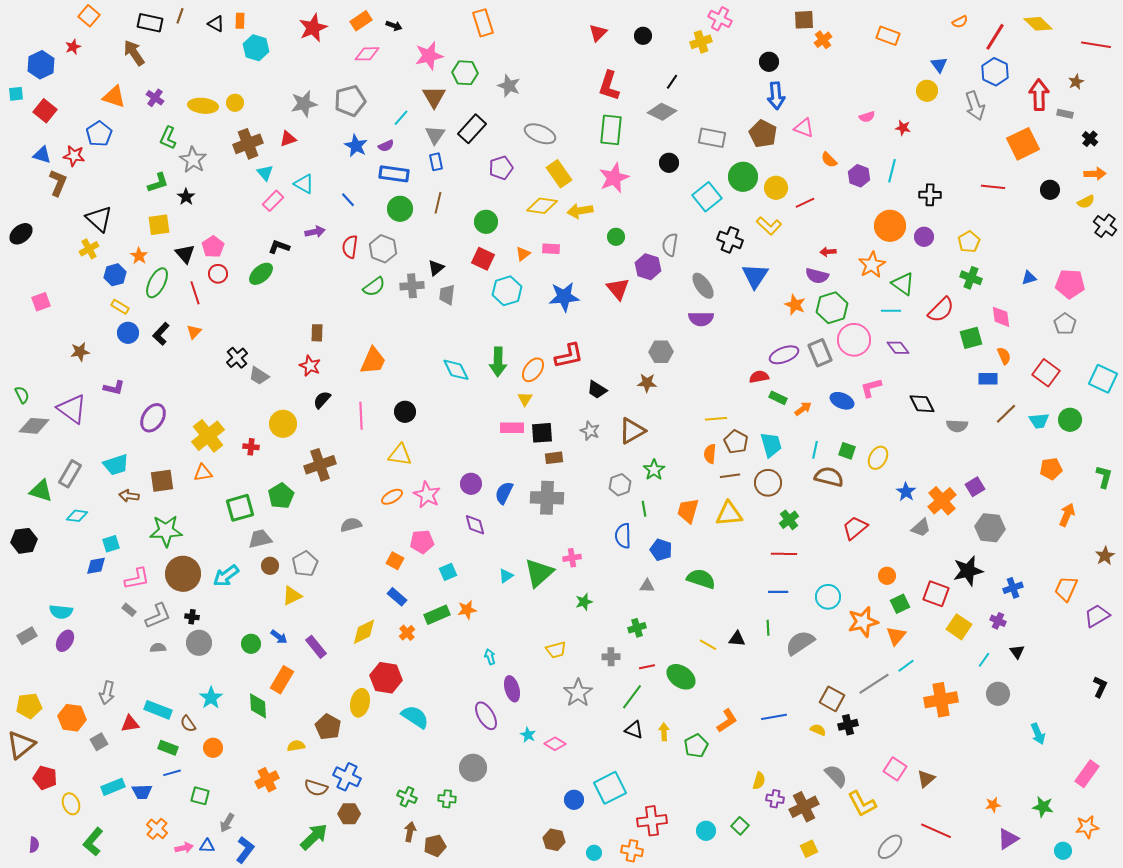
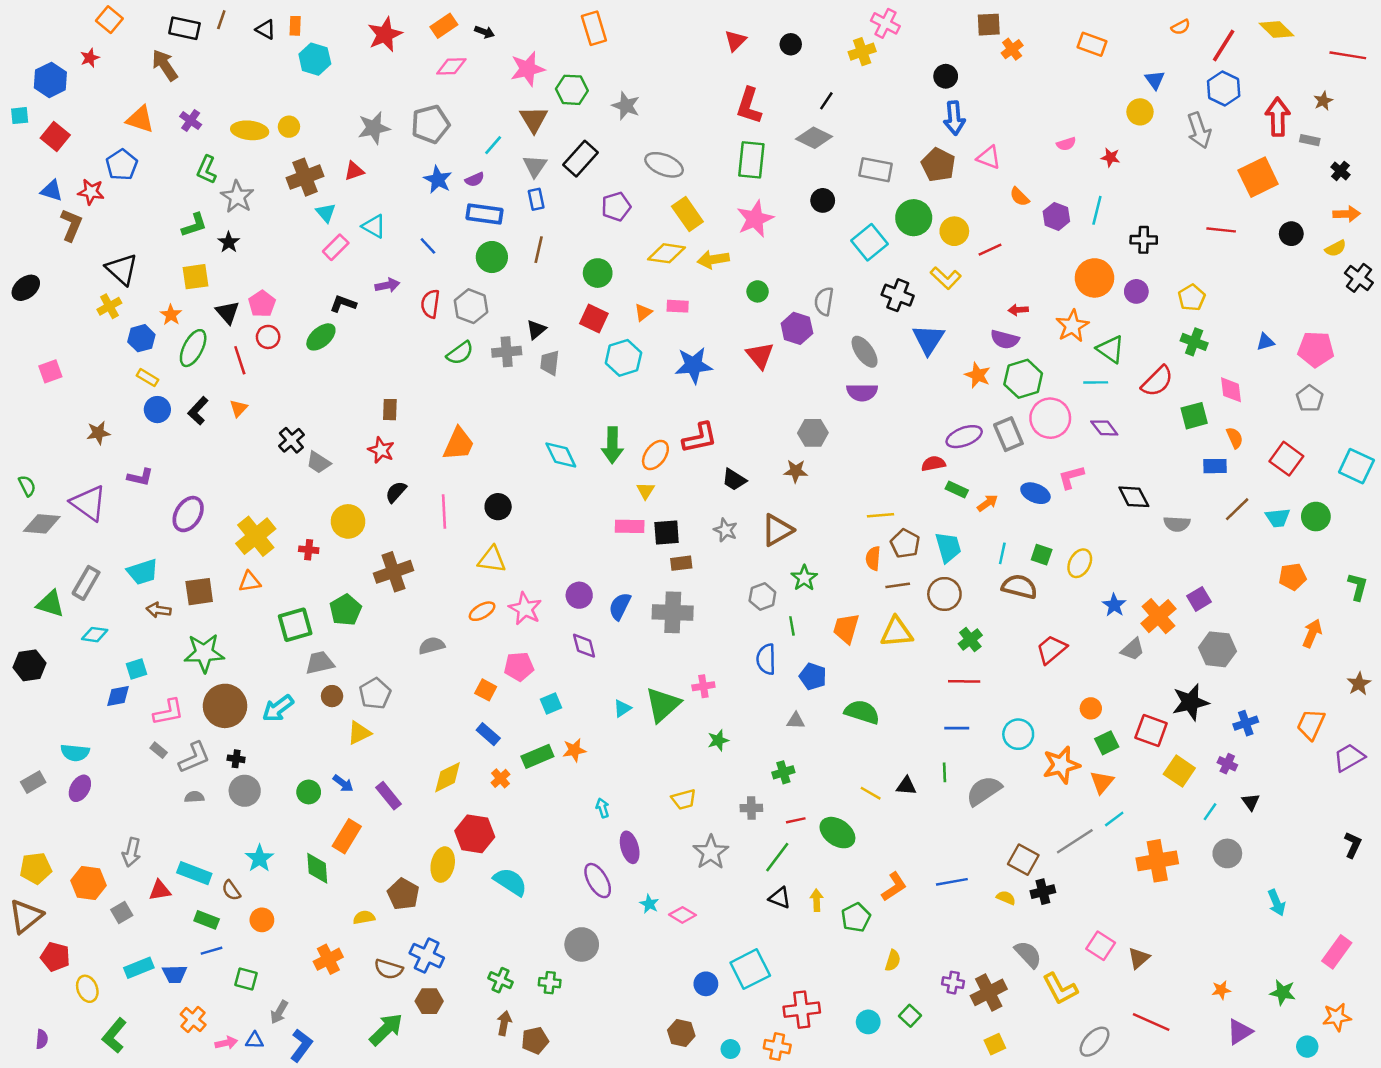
yellow semicircle: (759, 781) -> (893, 960), moved

